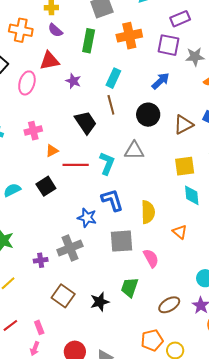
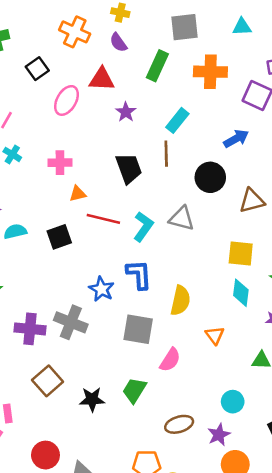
gray cross: (70, 248) -> (71, 322), turned 30
pink semicircle: (151, 258) -> (170, 360), turned 48
purple cross: (41, 260) -> (30, 329), size x1.6

